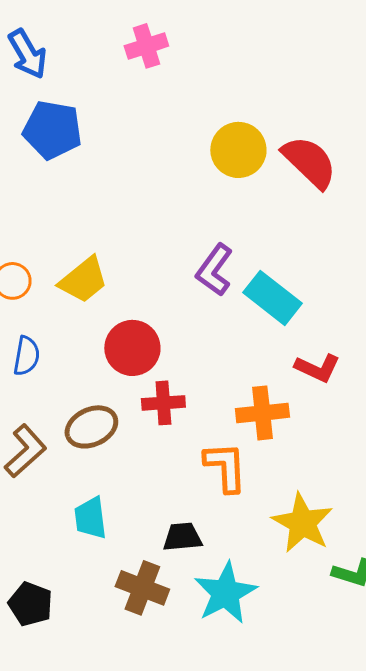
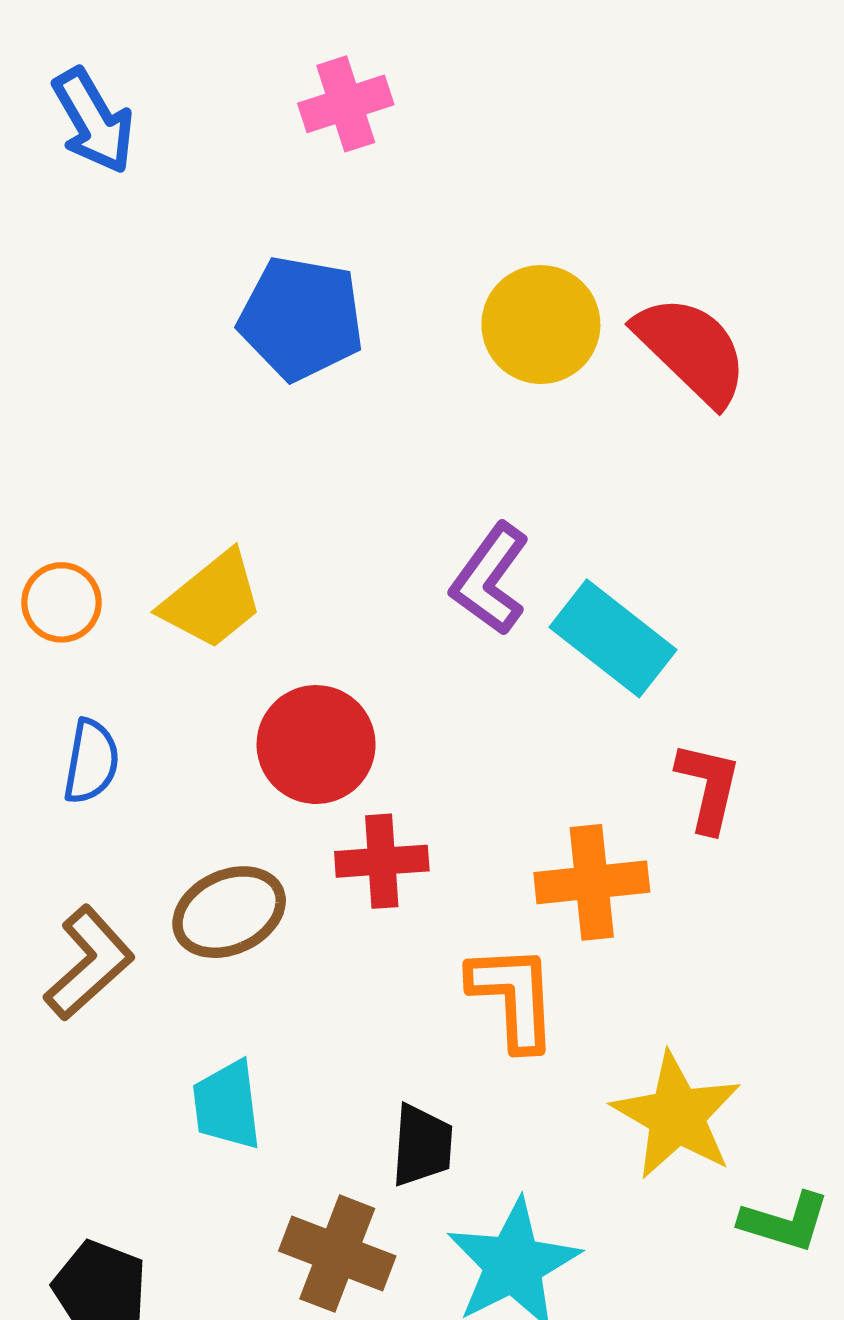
blue pentagon: (52, 130) -> (301, 318), moved
red L-shape: (317, 368) -> (708, 787), turned -102
black trapezoid: (182, 537) -> (422, 1145), turned 99

